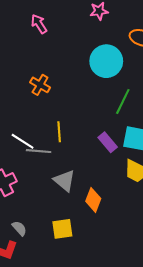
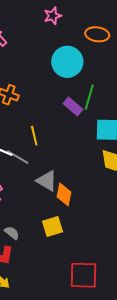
purple rectangle: (108, 142) -> (73, 106), moved
gray line: (39, 151) -> (18, 157), turned 35
orange diamond: (93, 200) -> (64, 194), moved

